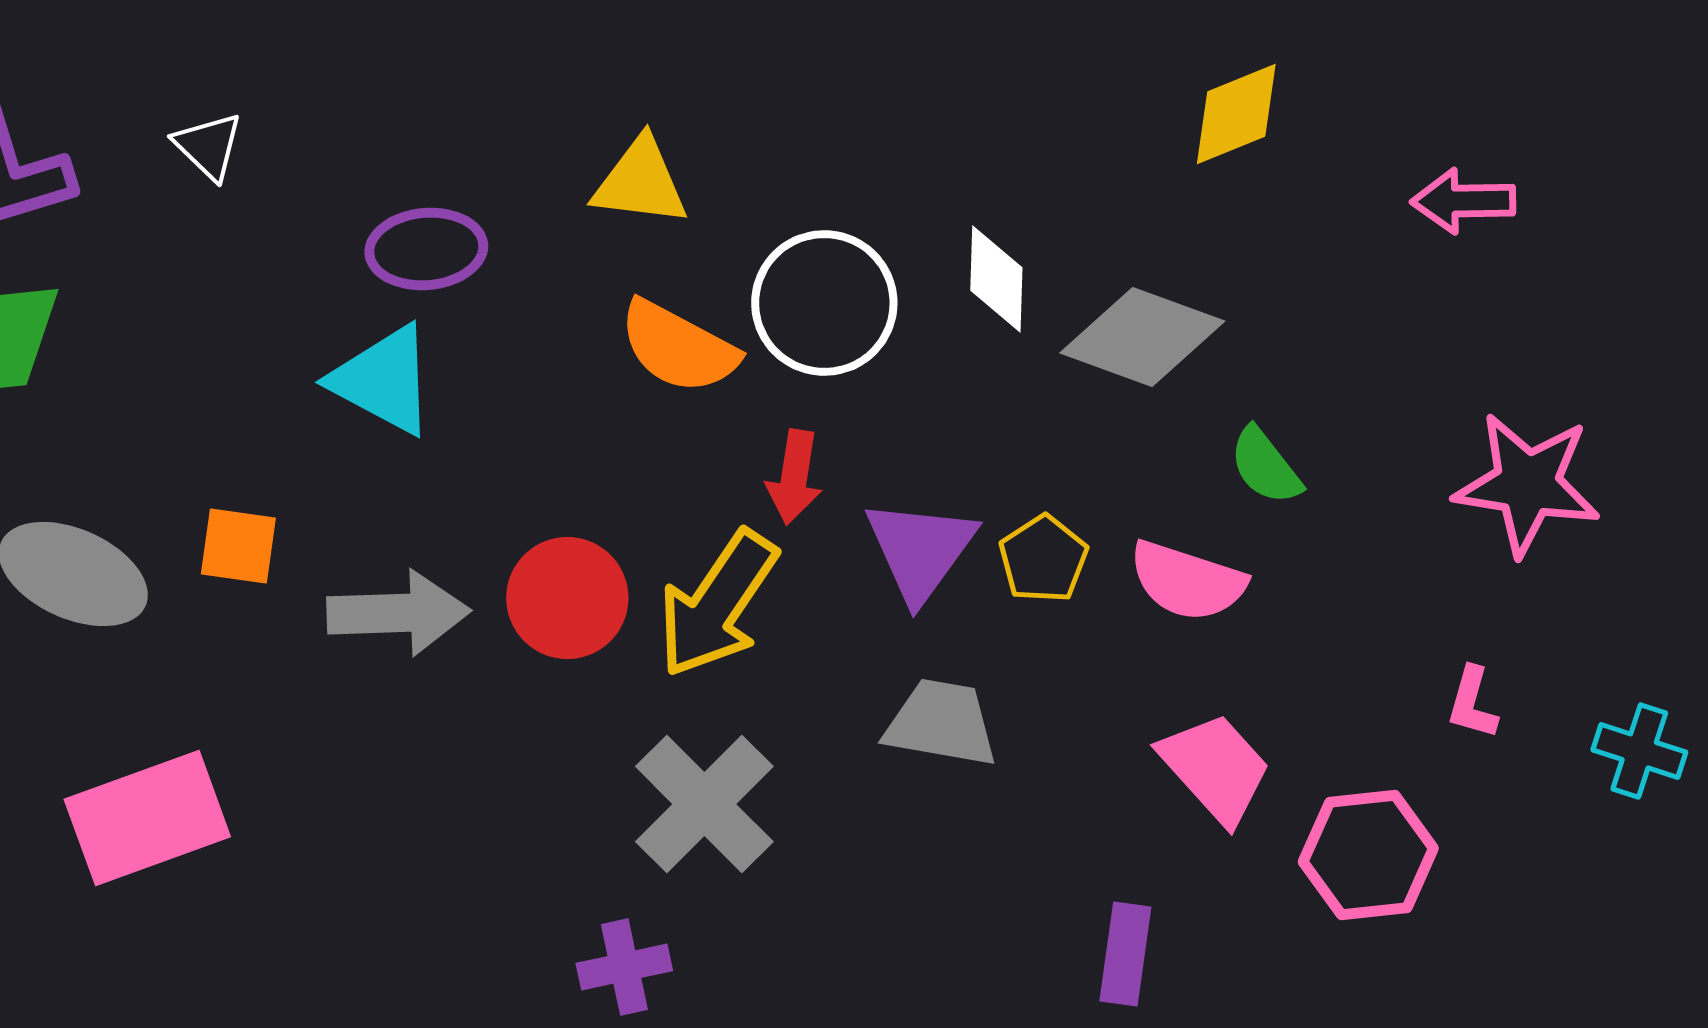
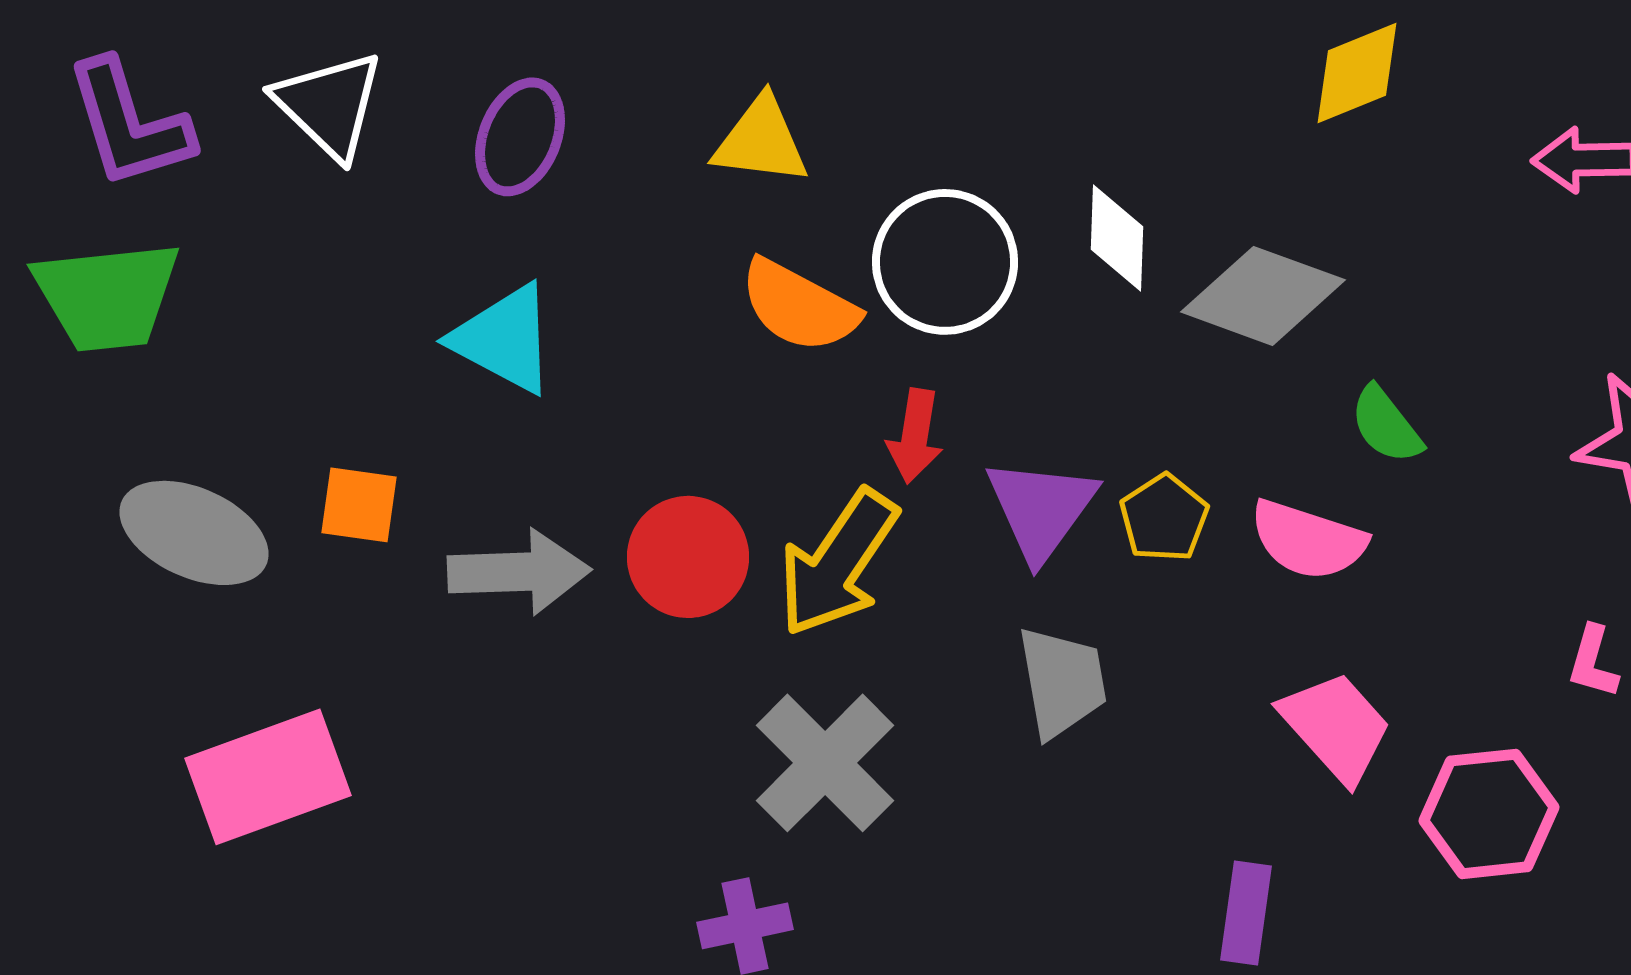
white triangle: (208, 146) -> (329, 105), size x1.6
purple ellipse: (426, 249) -> (520, 137), moved, turned -63
gray trapezoid: (941, 723) -> (1062, 682), turned 70

